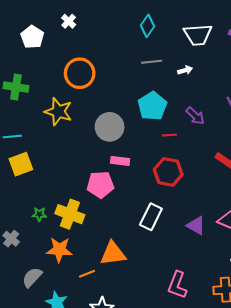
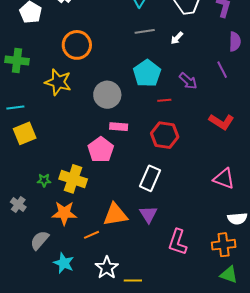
white arrow: (185, 70) -> (177, 38), turned 152
pink pentagon: (100, 185) -> (101, 150), turned -30
purple triangle: (196, 226) -> (148, 214), moved, turned 30

